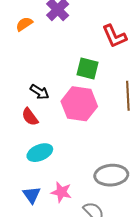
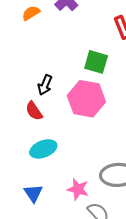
black arrow: (40, 92) -> (45, 85), turned 78
pink star: (61, 192) -> (78, 189), moved

